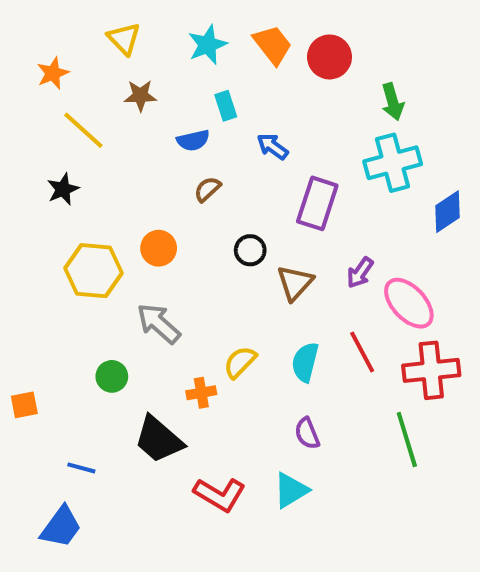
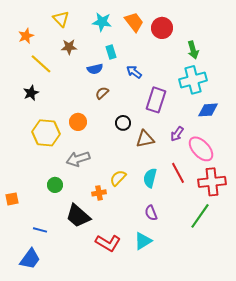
cyan star: (207, 45) -> (102, 22), turned 30
blue diamond: (448, 212) -> (208, 110), moved, turned 30
brown triangle: (295, 283) -> (145, 139), turned 36
gray arrow: (159, 323) -> (78, 159), turned -60
green line: (407, 439) -> (200, 216), turned 52

